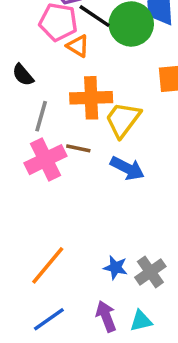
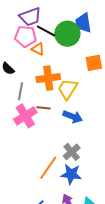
orange line: (48, 265) -> (48, 168), moved
blue star: (116, 267) -> (71, 174), size x1.5
gray cross: (150, 272) -> (72, 152), moved

